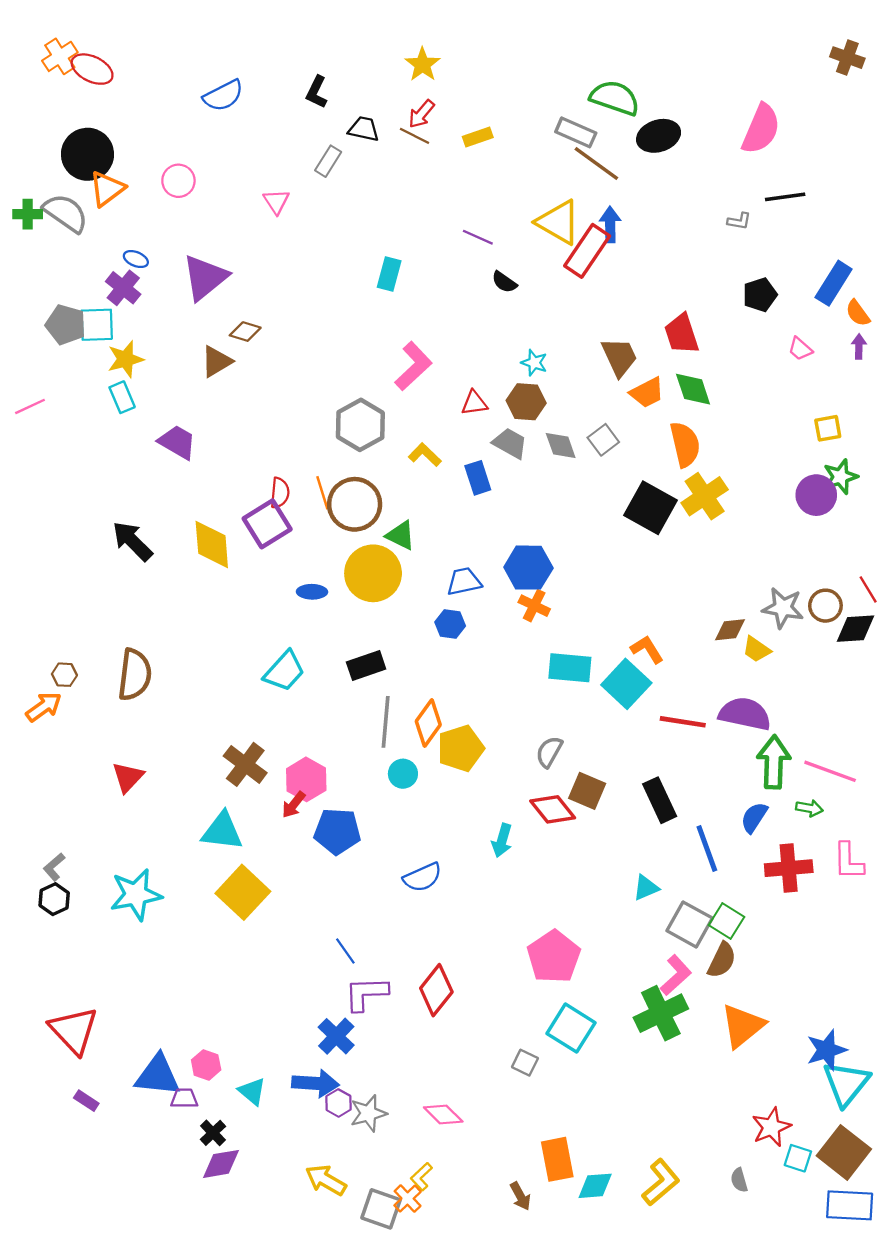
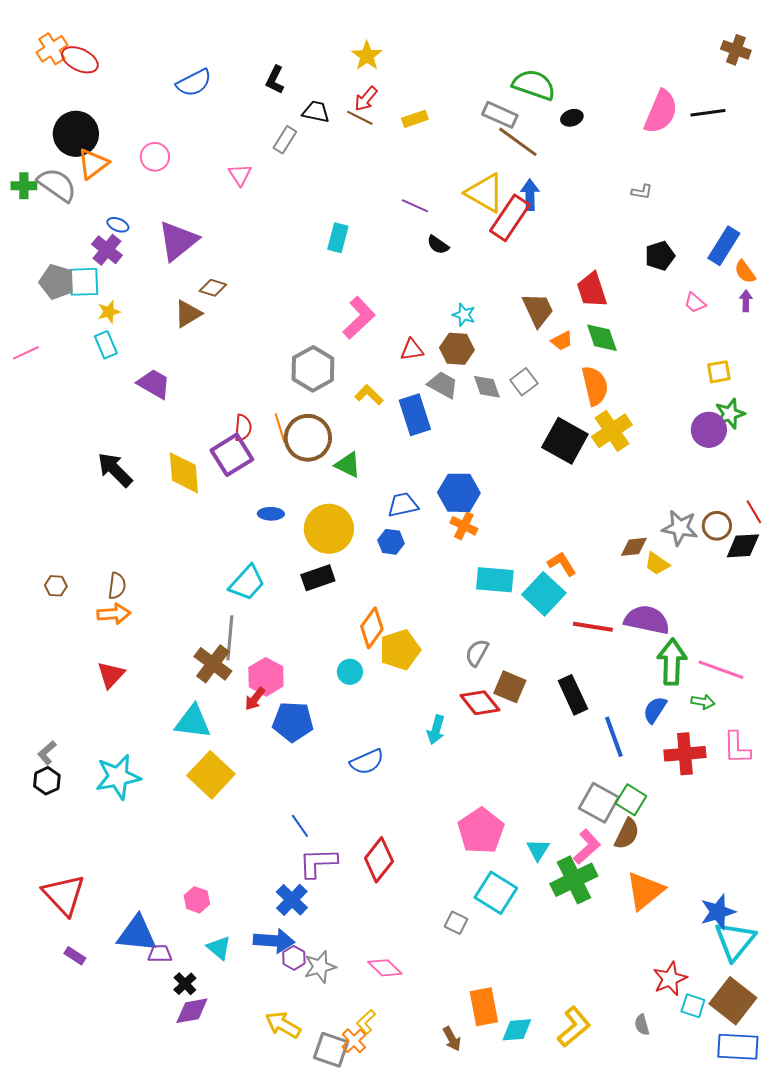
black ellipse: (659, 136) -> (572, 118), size x0.6
black line: (785, 197) -> (708, 113), moved
yellow star: (125, 359) -> (109, 312), size x0.7
orange trapezoid: (647, 393) -> (562, 341), size x0.7
blue rectangle: (478, 478) -> (415, 415), size x1.4
yellow circle: (373, 573) -> (329, 529), moved
brown semicircle: (135, 675) -> (117, 586), size x0.6
orange arrow: (44, 707) -> (114, 614), moved, turned 32
gray line: (386, 722) -> (230, 638), moved
cyan triangle: (646, 888) -> (538, 850), moved, turned -35
pink hexagon: (206, 1065) -> (197, 900), moved

